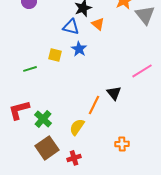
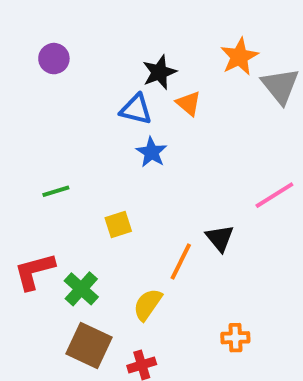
yellow square: (55, 55) -> (118, 224), moved, turned -32
brown square: (47, 148) -> (89, 345), turned -30

